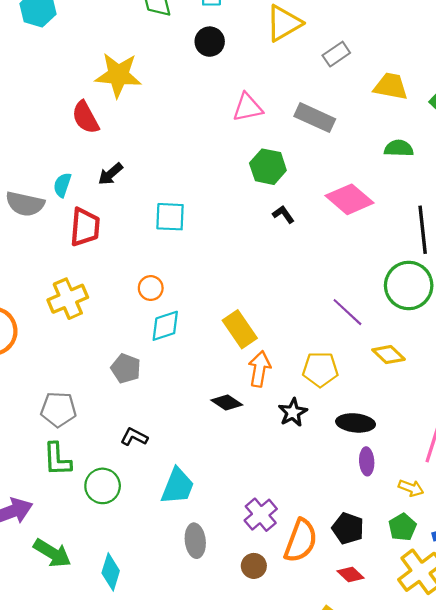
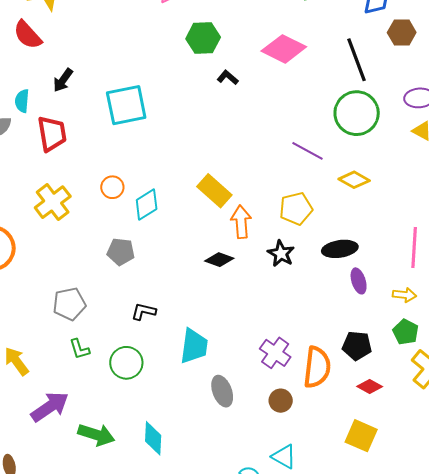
cyan square: (170, 217) -> (126, 105), size x1.4
orange circle: (151, 288) -> (112, 187), moved
green L-shape: (57, 459) -> (79, 349), size x0.7

